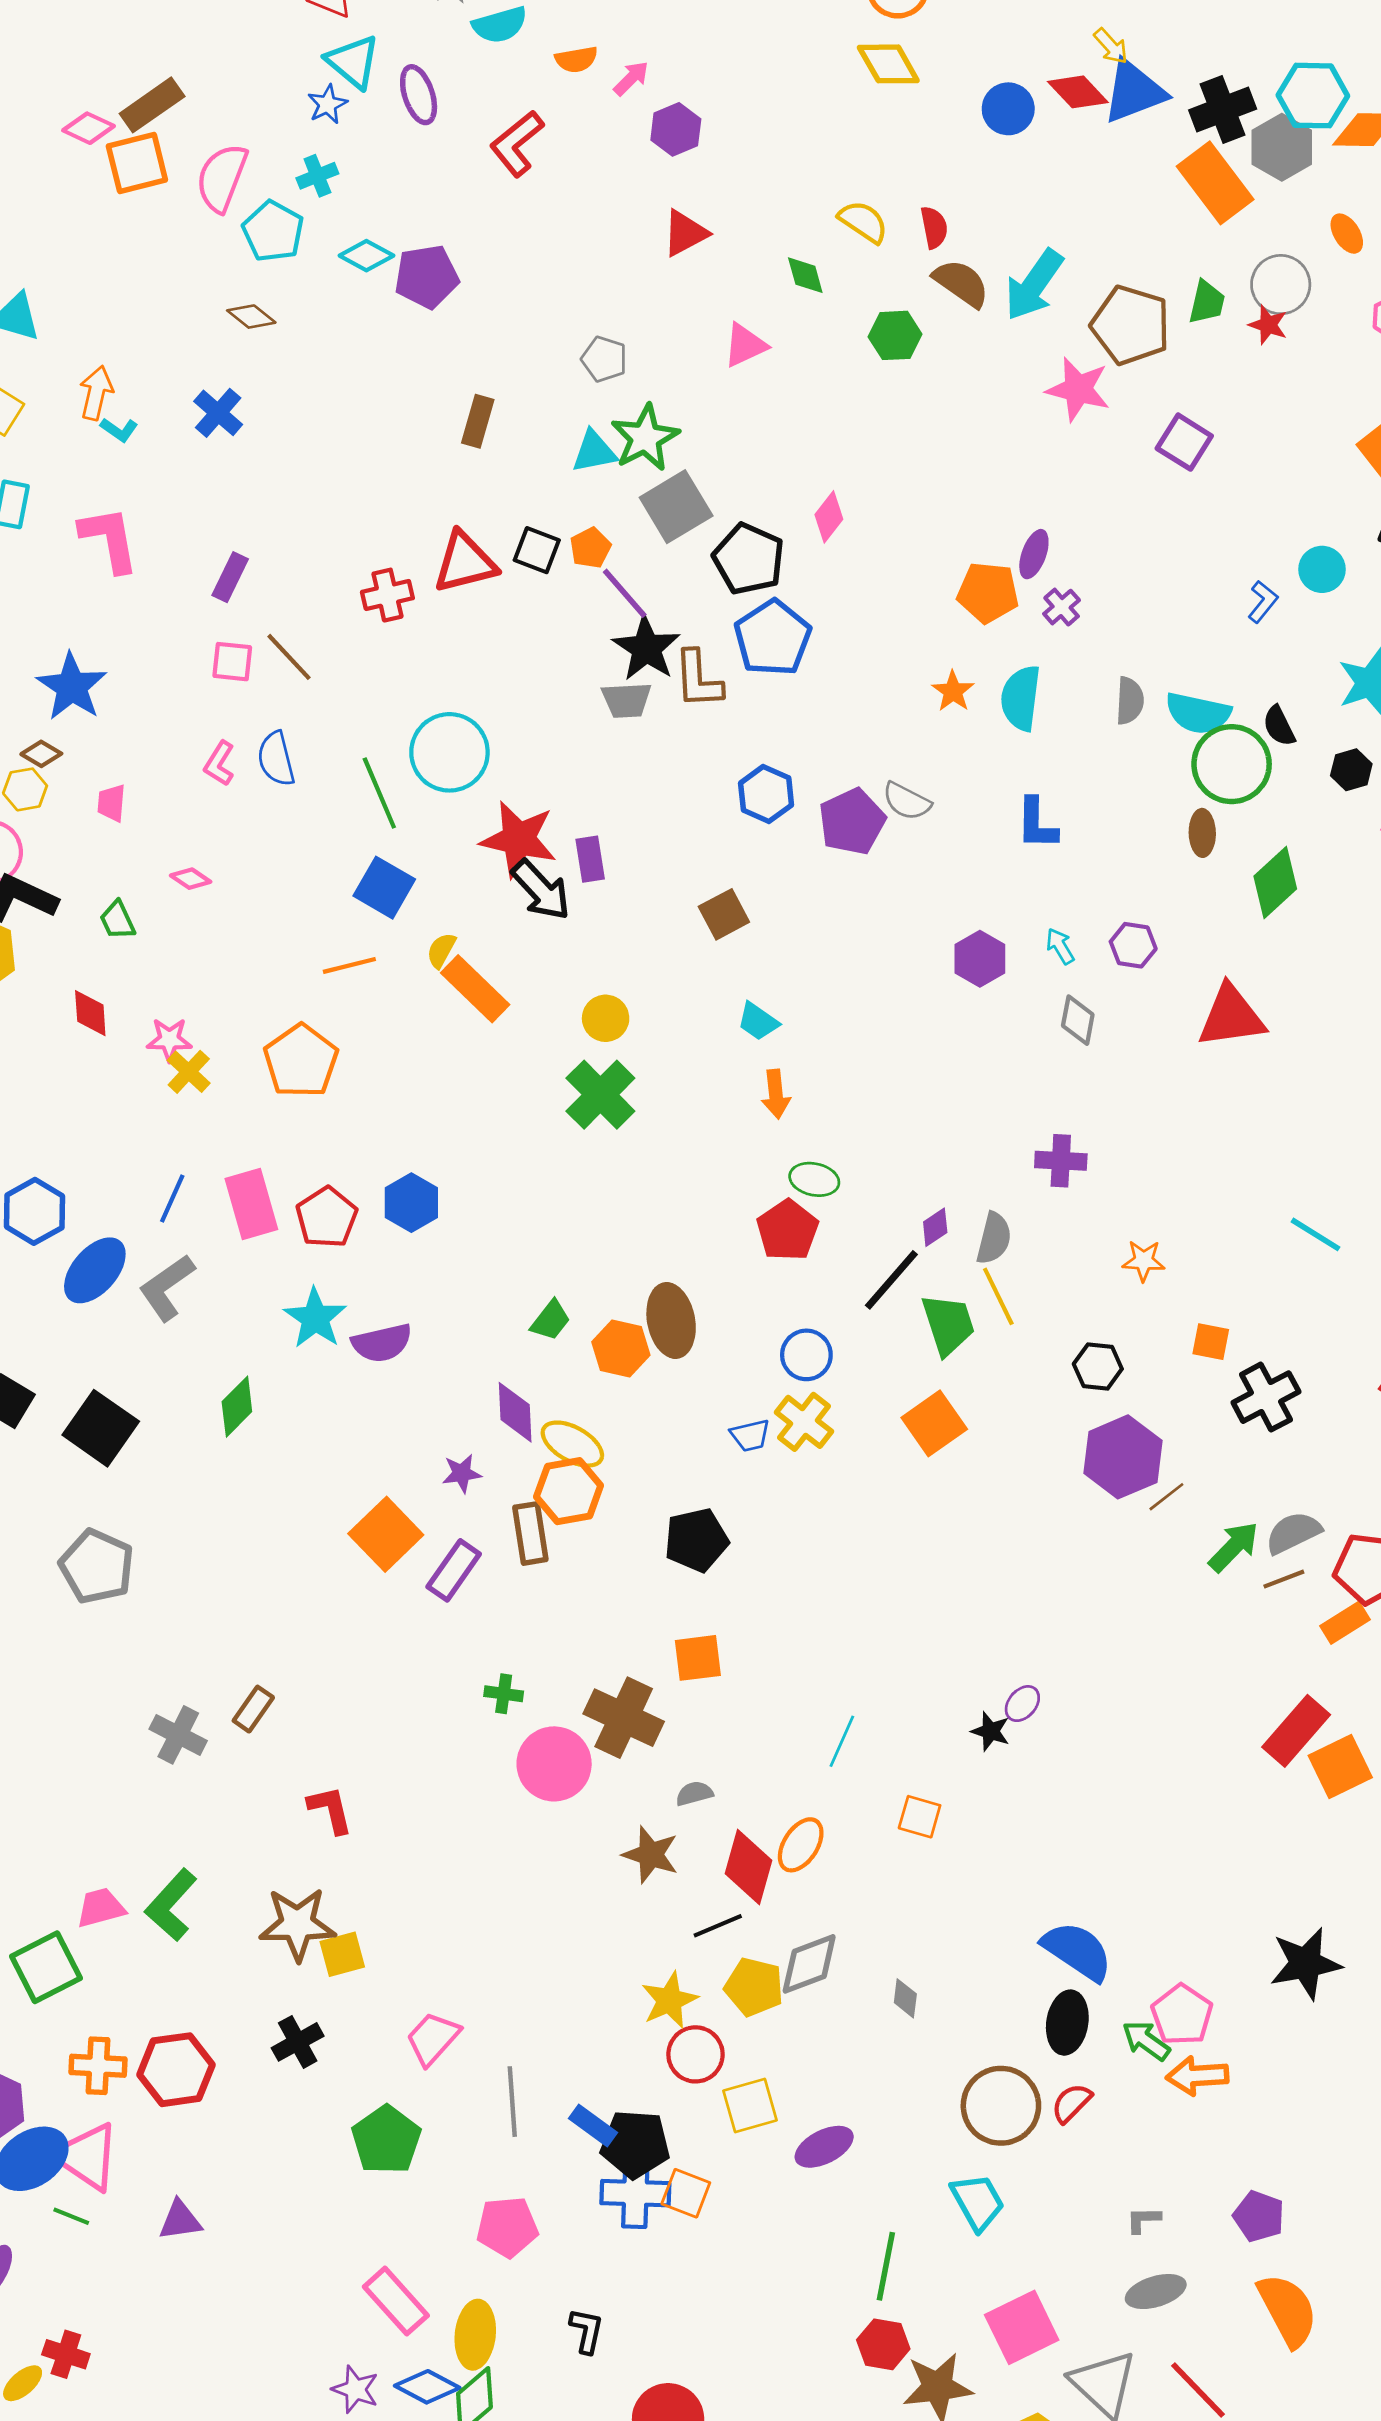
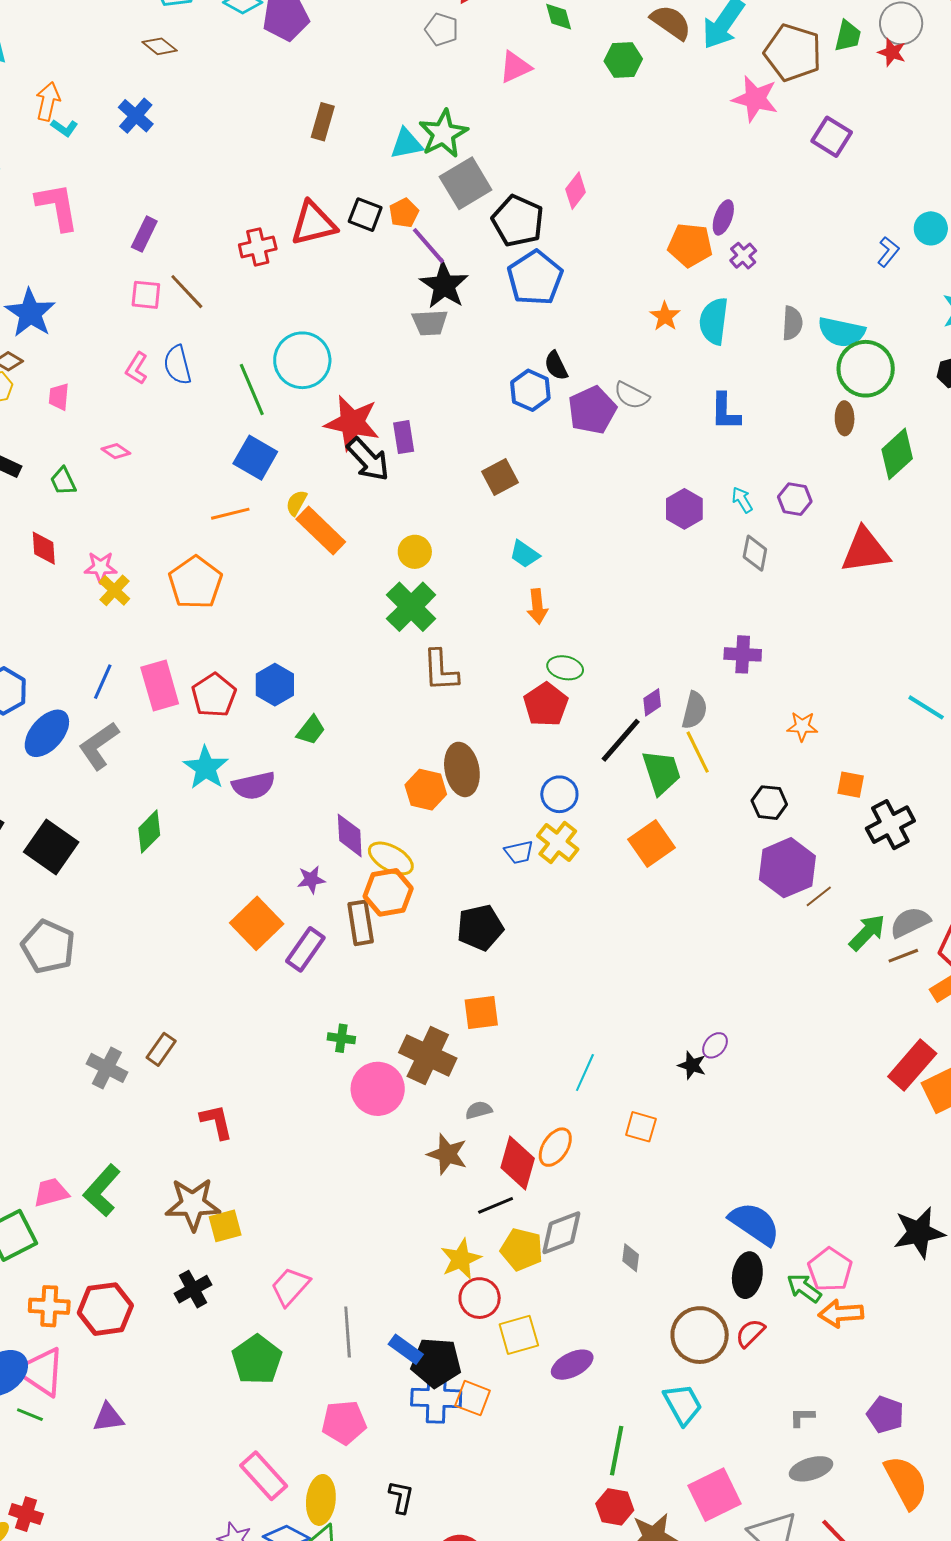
gray pentagon: (604, 359) -> (442, 29), moved
brown L-shape: (698, 679) -> (440, 671), moved
black semicircle: (1279, 726) -> (556, 366), moved
green trapezoid: (551, 1320) -> (311, 730), moved

